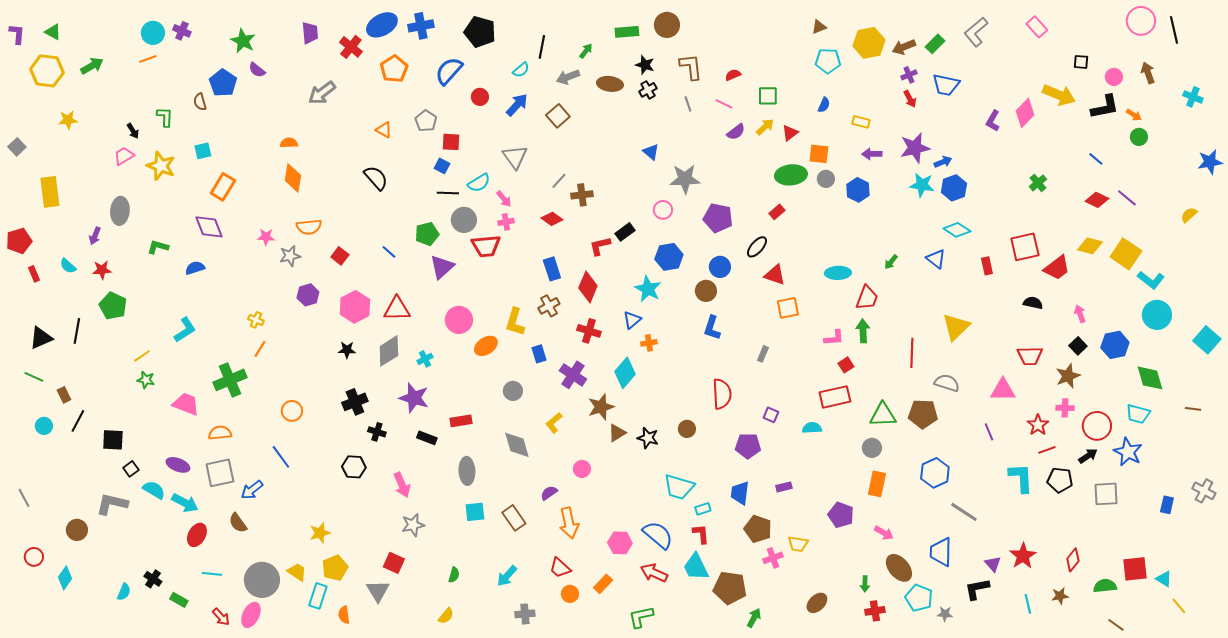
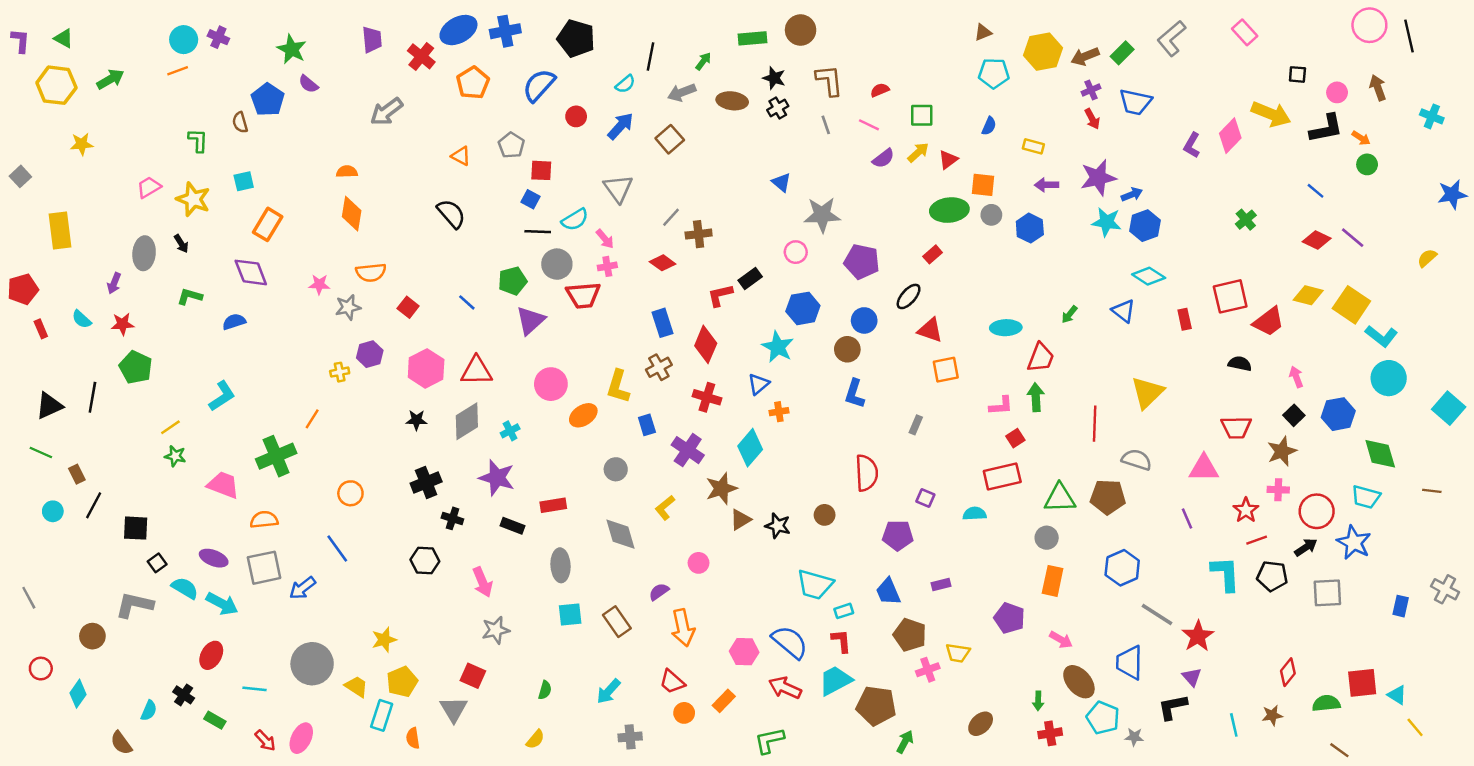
black arrow: (133, 131) -> (181, 244), moved
yellow cross: (256, 320) -> (340, 372), moved, turned -35
blue trapezoid: (740, 493) -> (888, 592), turned -30
brown semicircle: (238, 523) -> (121, 743), moved
red ellipse: (197, 535) -> (211, 655), moved
red star: (1023, 556) -> (1198, 636), moved
cyan trapezoid: (696, 567) -> (835, 681), turned 88
gray circle: (262, 580) -> (312, 664), moved

